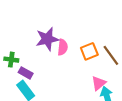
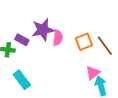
purple rectangle: (26, 73) -> (22, 40), moved

